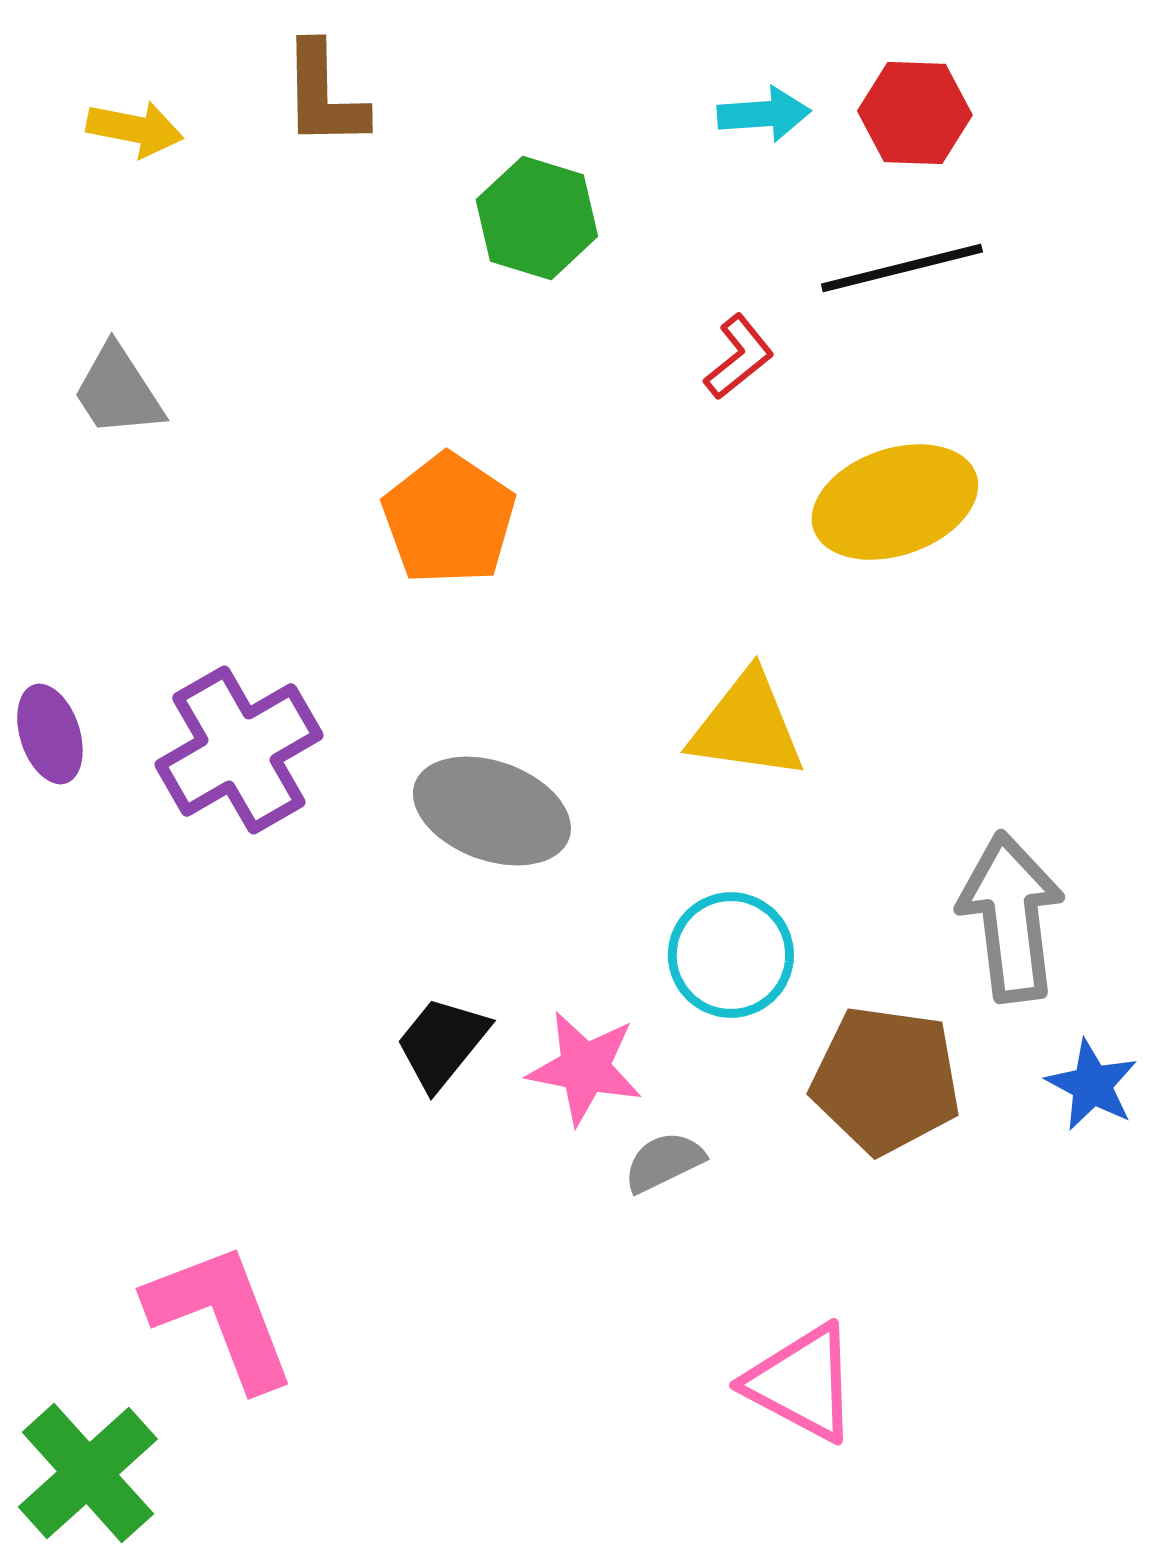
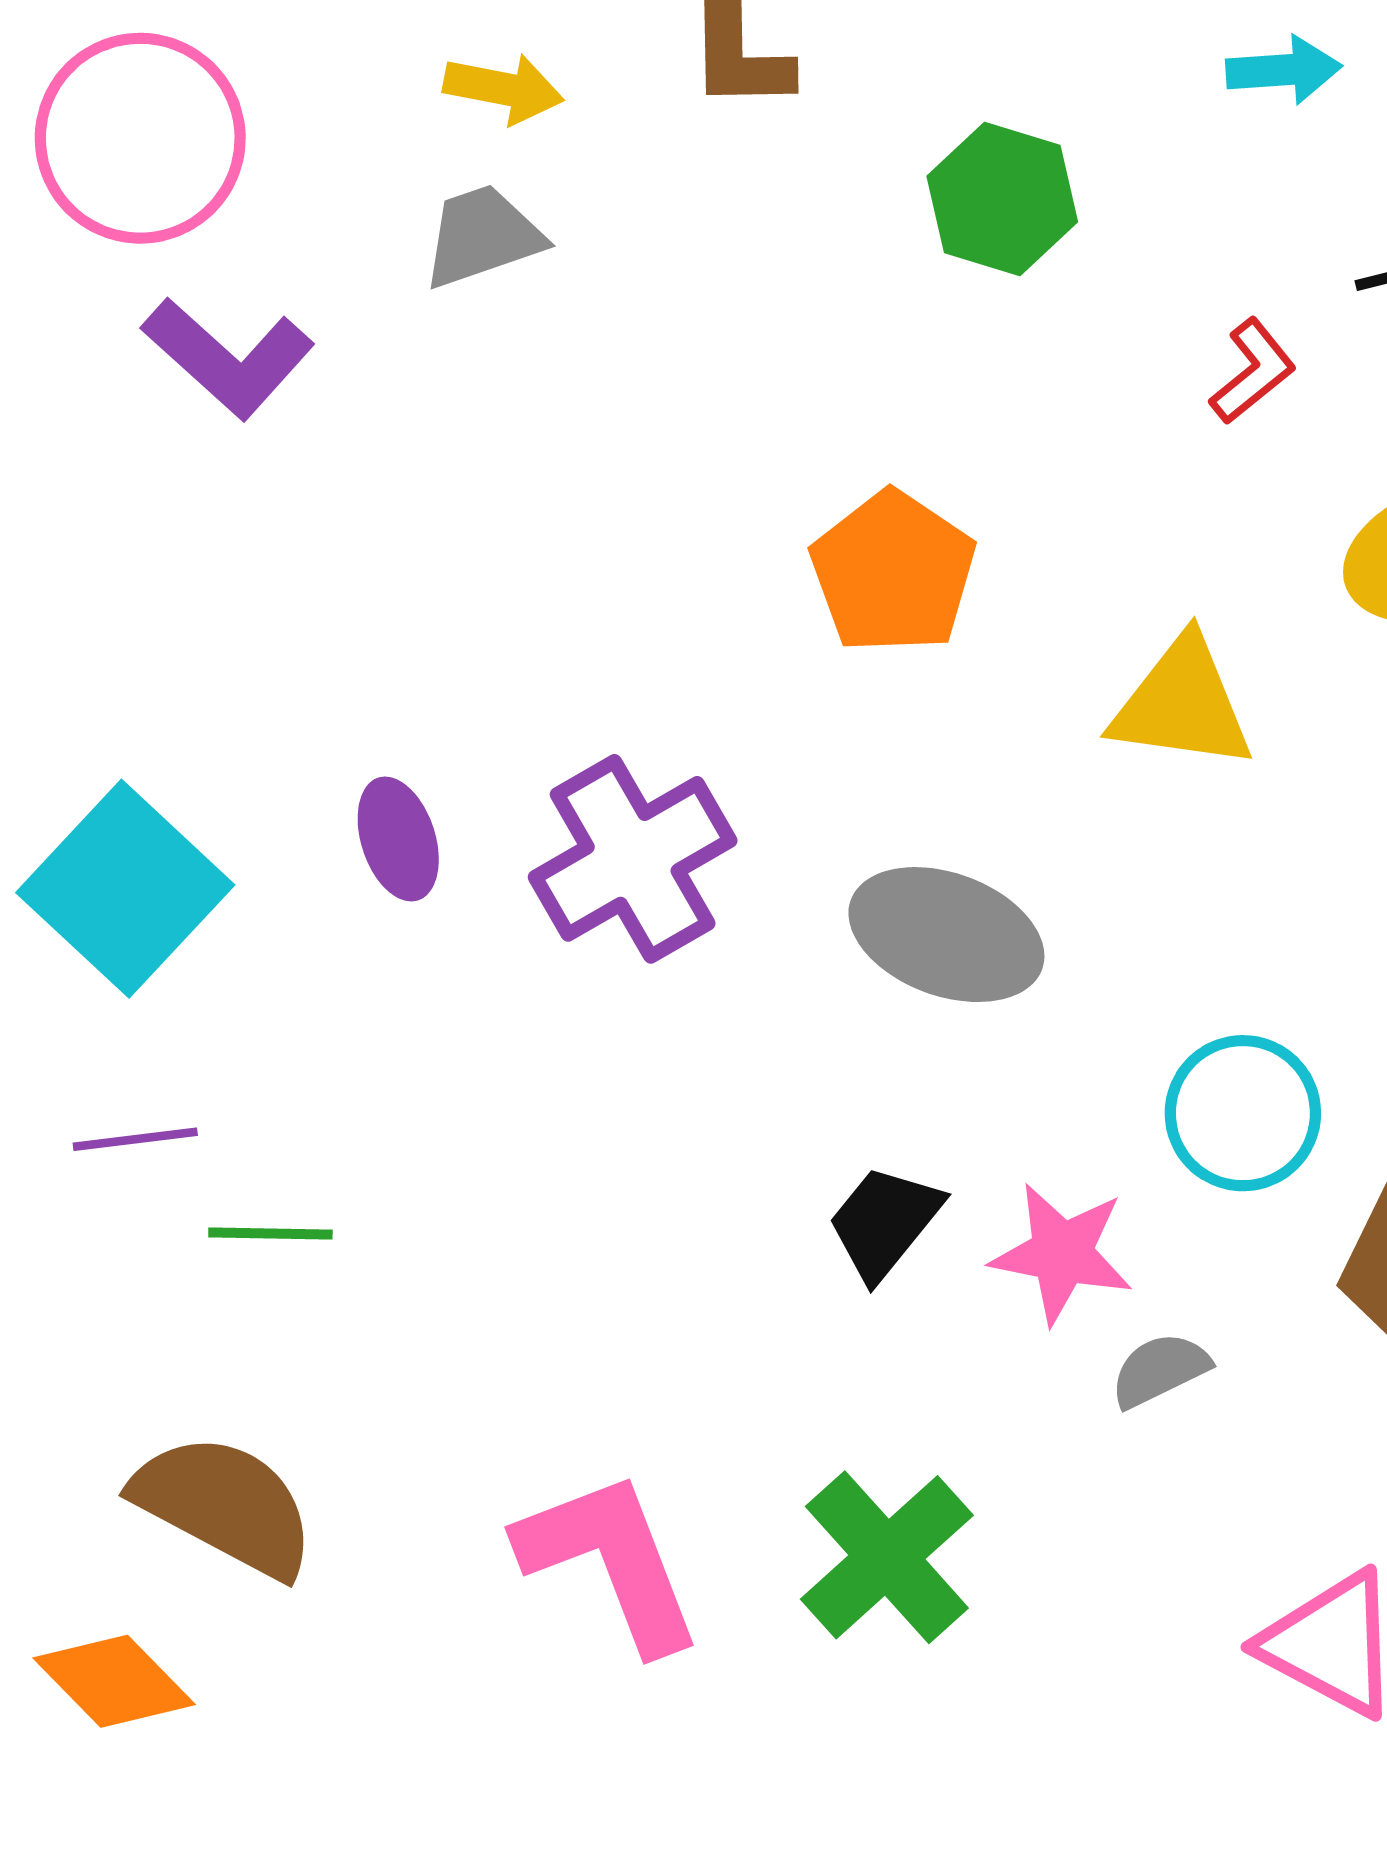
gray trapezoid: (118, 391) -> (483, 236), moved, turned 104
yellow triangle: (747, 726) -> (1182, 704), moved
green cross: (88, 1473) -> (887, 1557), moved

